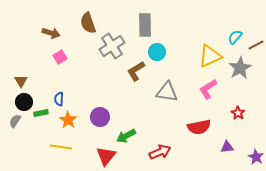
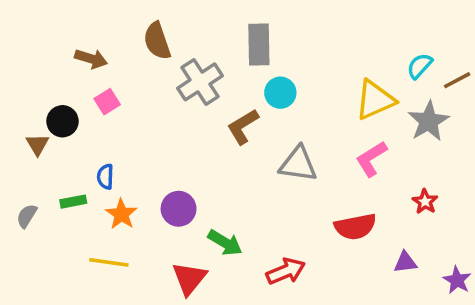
black circle: (24, 102) -> (62, 121), moved
green arrow: (126, 136) -> (225, 243), turned -120

